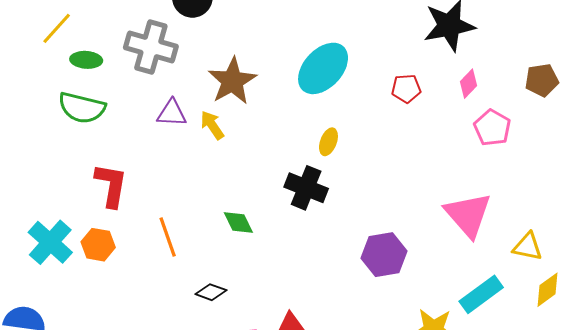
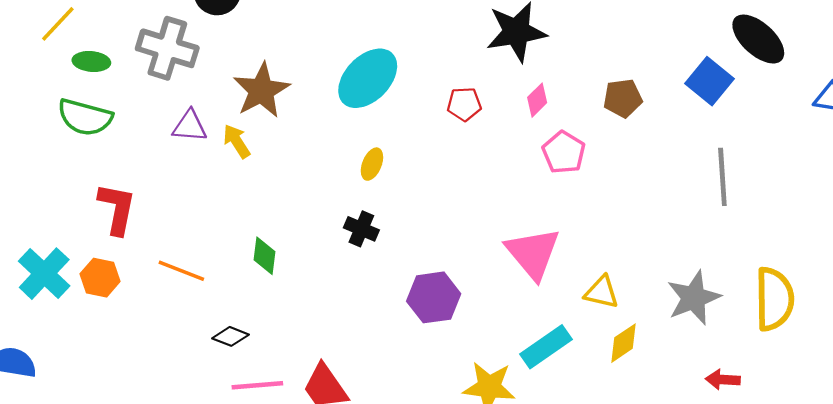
black cross: (306, 188) -> (361, 229), moved, size x0.7
green diamond: (238, 222) -> (265, 256), turned 32
orange line: (168, 237) -> (181, 271), turned -51

